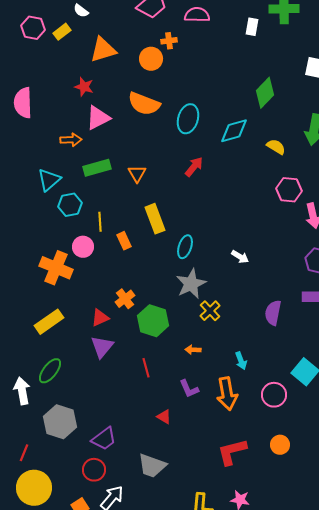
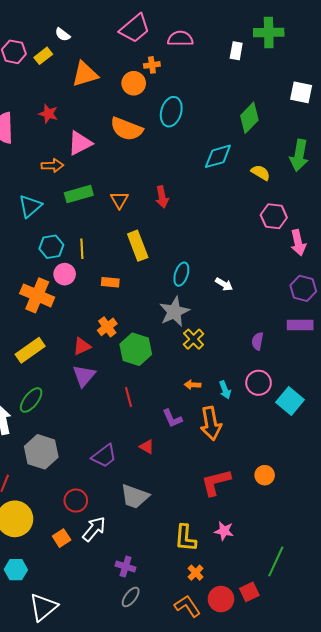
red star: (84, 87) -> (48, 114), moved
cyan ellipse: (188, 119) -> (171, 112), moved
red arrow: (194, 167) -> (162, 197), moved, turned 130
cyan hexagon: (70, 205) -> (51, 247), moved
orange rectangle: (124, 241) -> (110, 282), moved, turned -60
cyan ellipse: (185, 247) -> (181, 274), moved
purple semicircle: (273, 313) -> (258, 341), size x0.7
orange arrow: (193, 350) -> (193, 385), moved
pink circle: (274, 395) -> (259, 383), moved
purple trapezoid: (104, 439) -> (104, 456), moved

